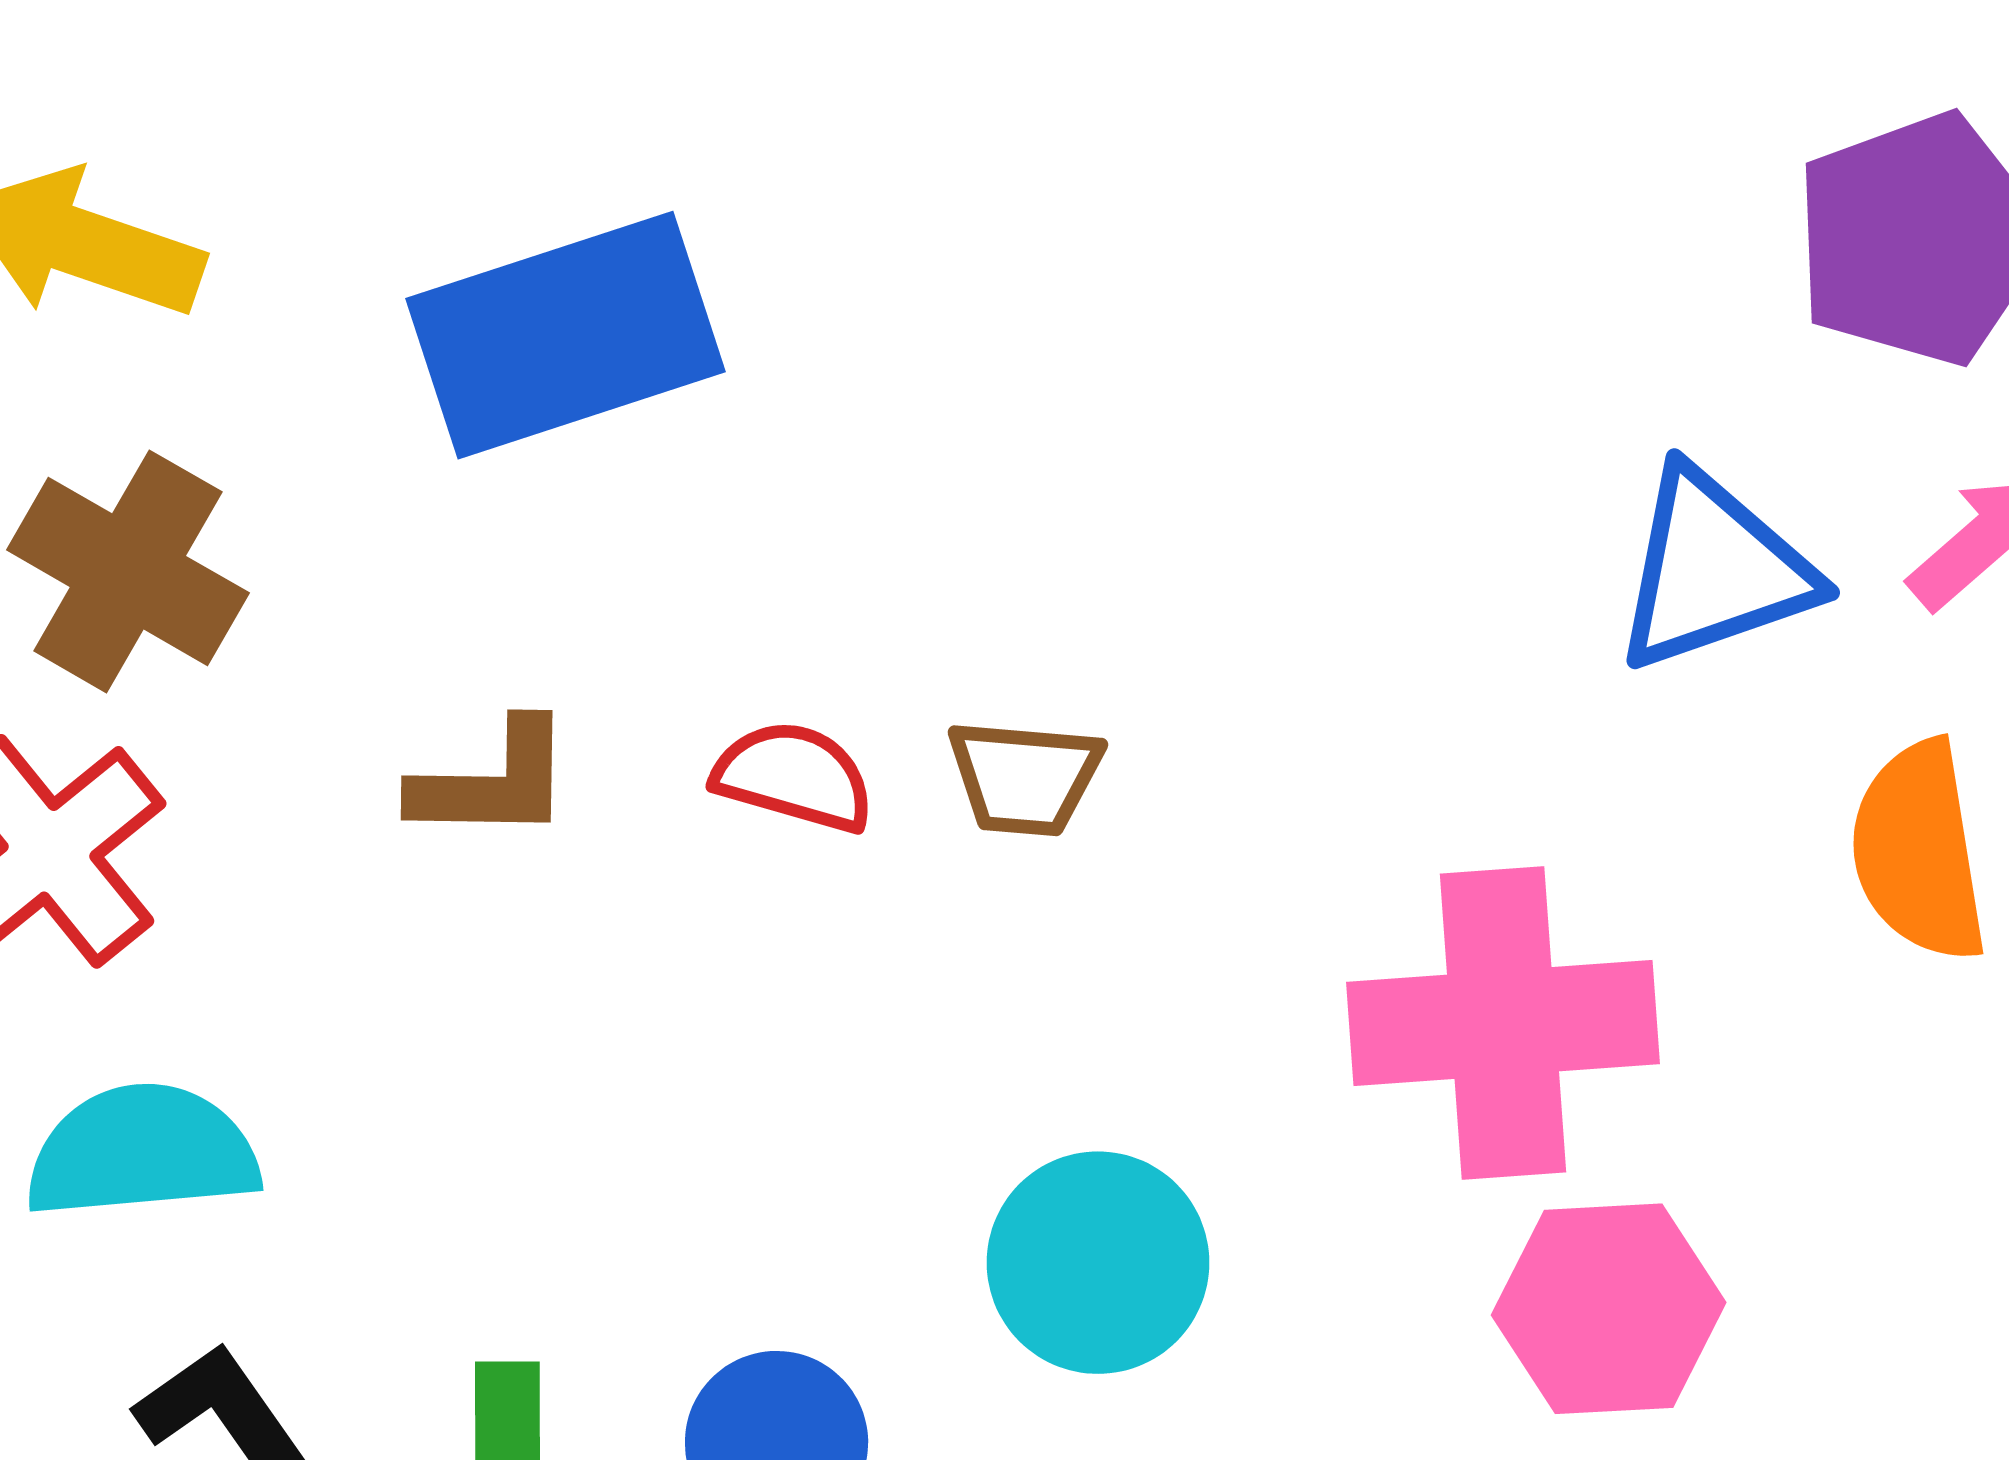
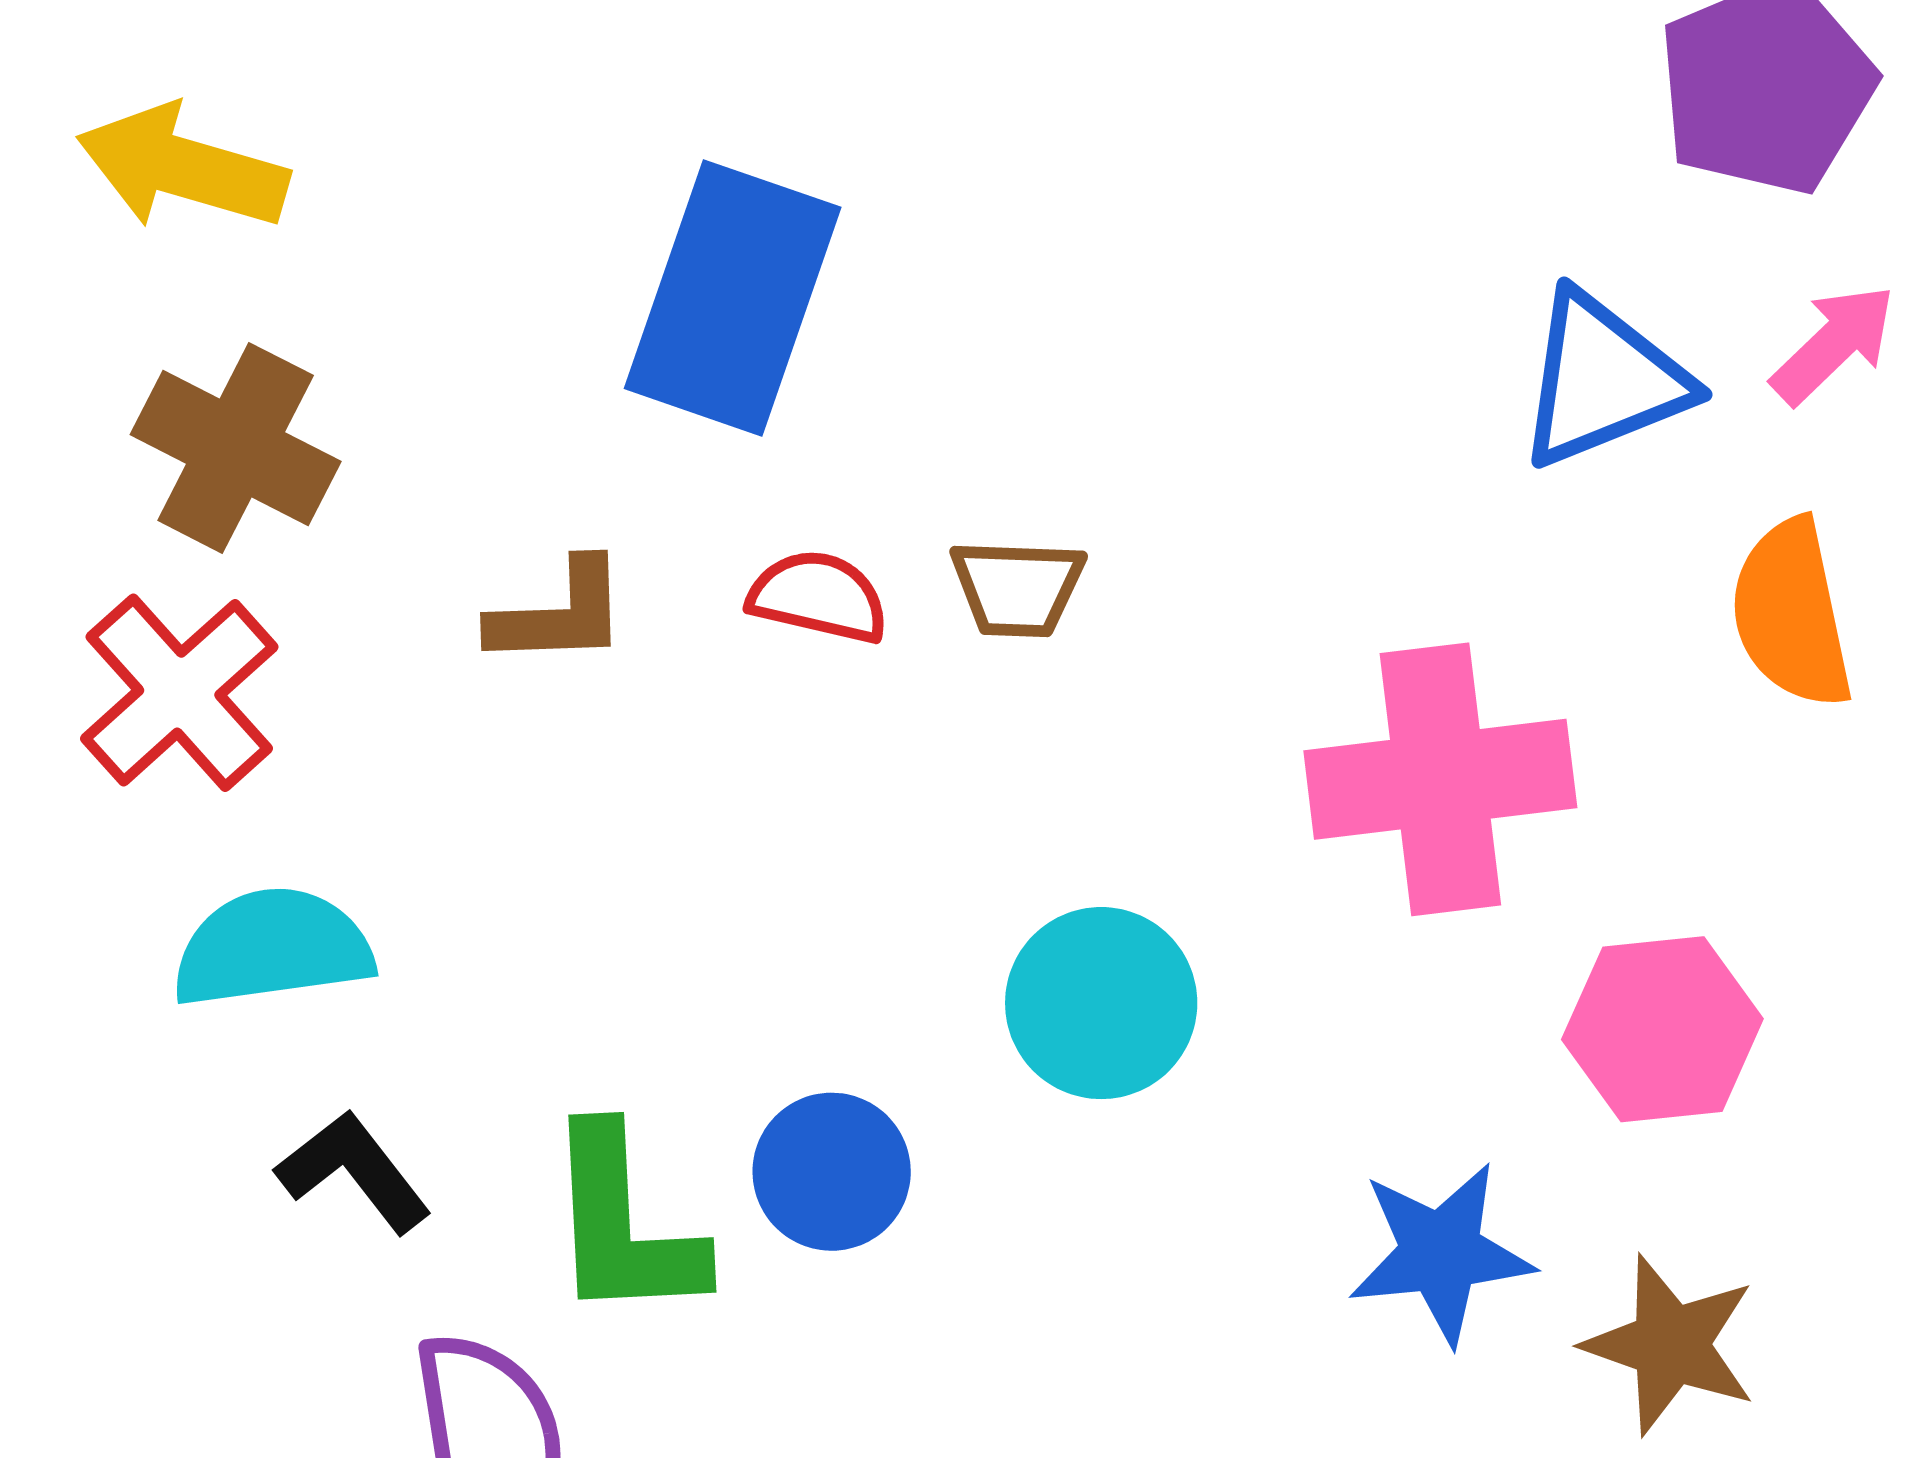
blue rectangle: (566, 335) -> (733, 298), moved, turned -50
pink hexagon: (1609, 1309) -> (1662, 1029), moved

